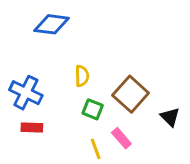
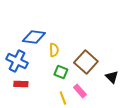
blue diamond: (52, 24) -> (34, 37), moved

